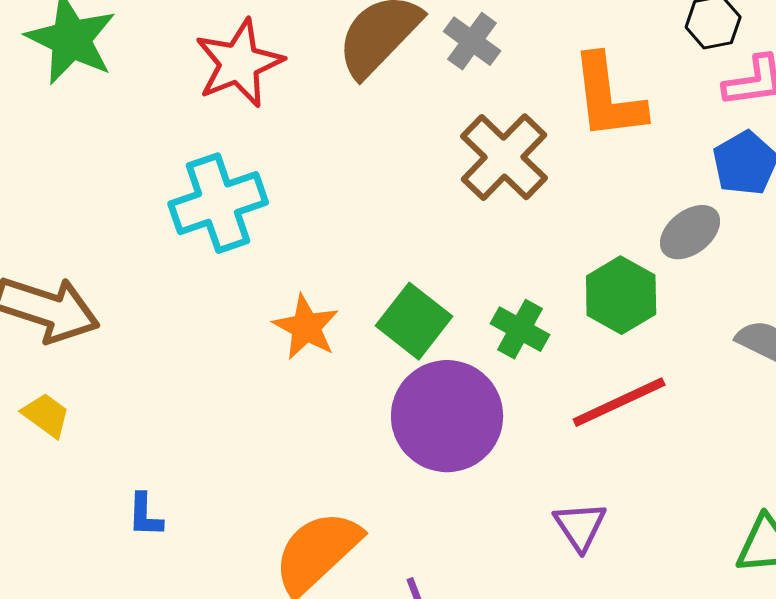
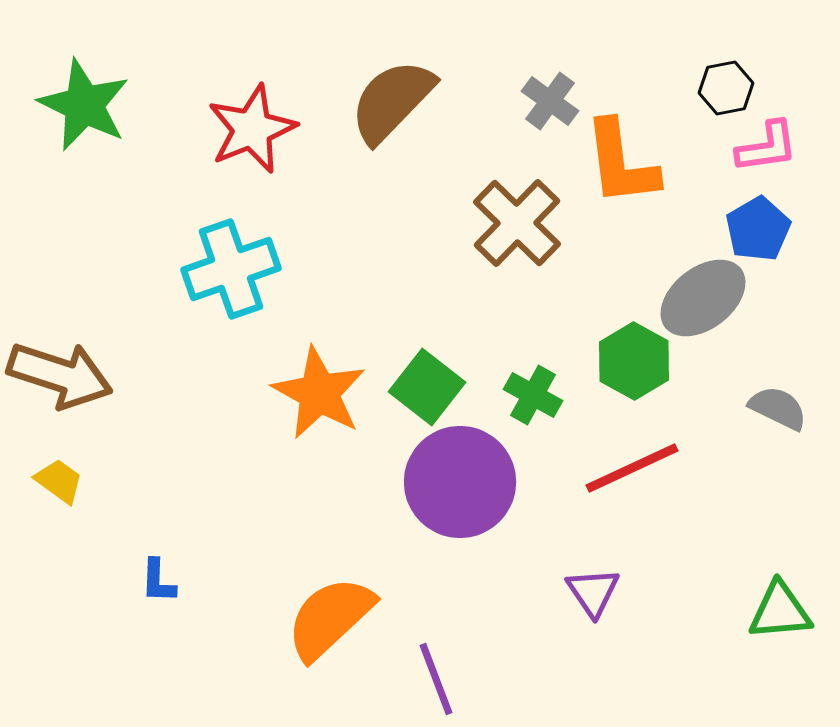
gray cross: (472, 41) -> (550, 101), moved
gray ellipse: (690, 232) -> (703, 298), size x1.4
orange star: (306, 327) -> (319, 393), size x1.4

